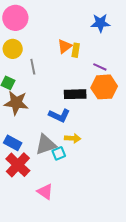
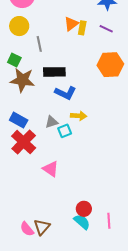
purple line: (100, 67) -> (106, 29), moved
black rectangle: (75, 94) -> (54, 72), moved
gray triangle: (46, 145) -> (52, 122), size x0.6

